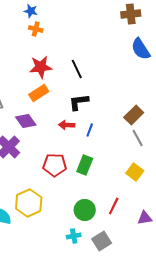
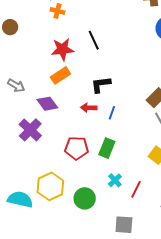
black line: (77, 69) -> (94, 40), moved
green circle: (85, 210) -> (85, 198), moved
cyan cross: (74, 236) -> (115, 180), moved, turned -32
gray square: (102, 241) -> (124, 225), turned 36

